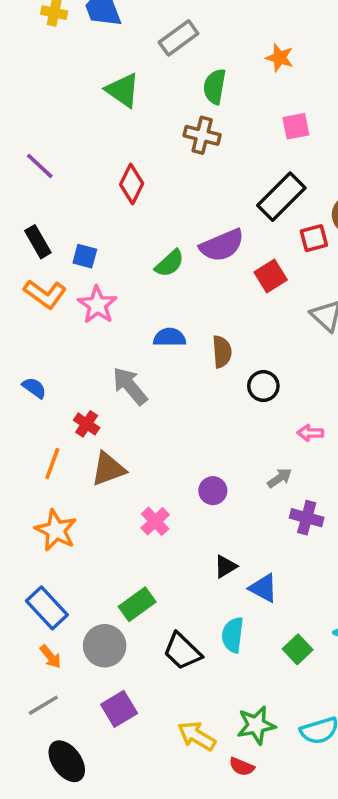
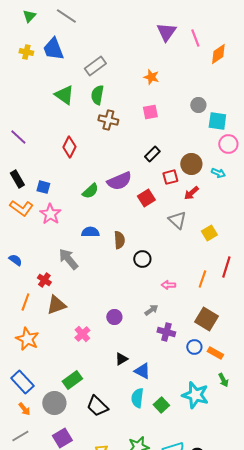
green semicircle: (215, 87) -> (97, 95), moved
pink square: (296, 126) -> (150, 112), moved
black rectangle: (281, 197) -> (152, 154), size x0.6
cyan semicircle: (233, 635) -> (137, 398), moved

